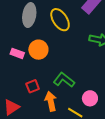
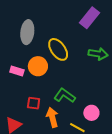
yellow ellipse: (60, 20) -> (58, 49), moved
red square: (33, 86) -> (34, 103), turned 32

